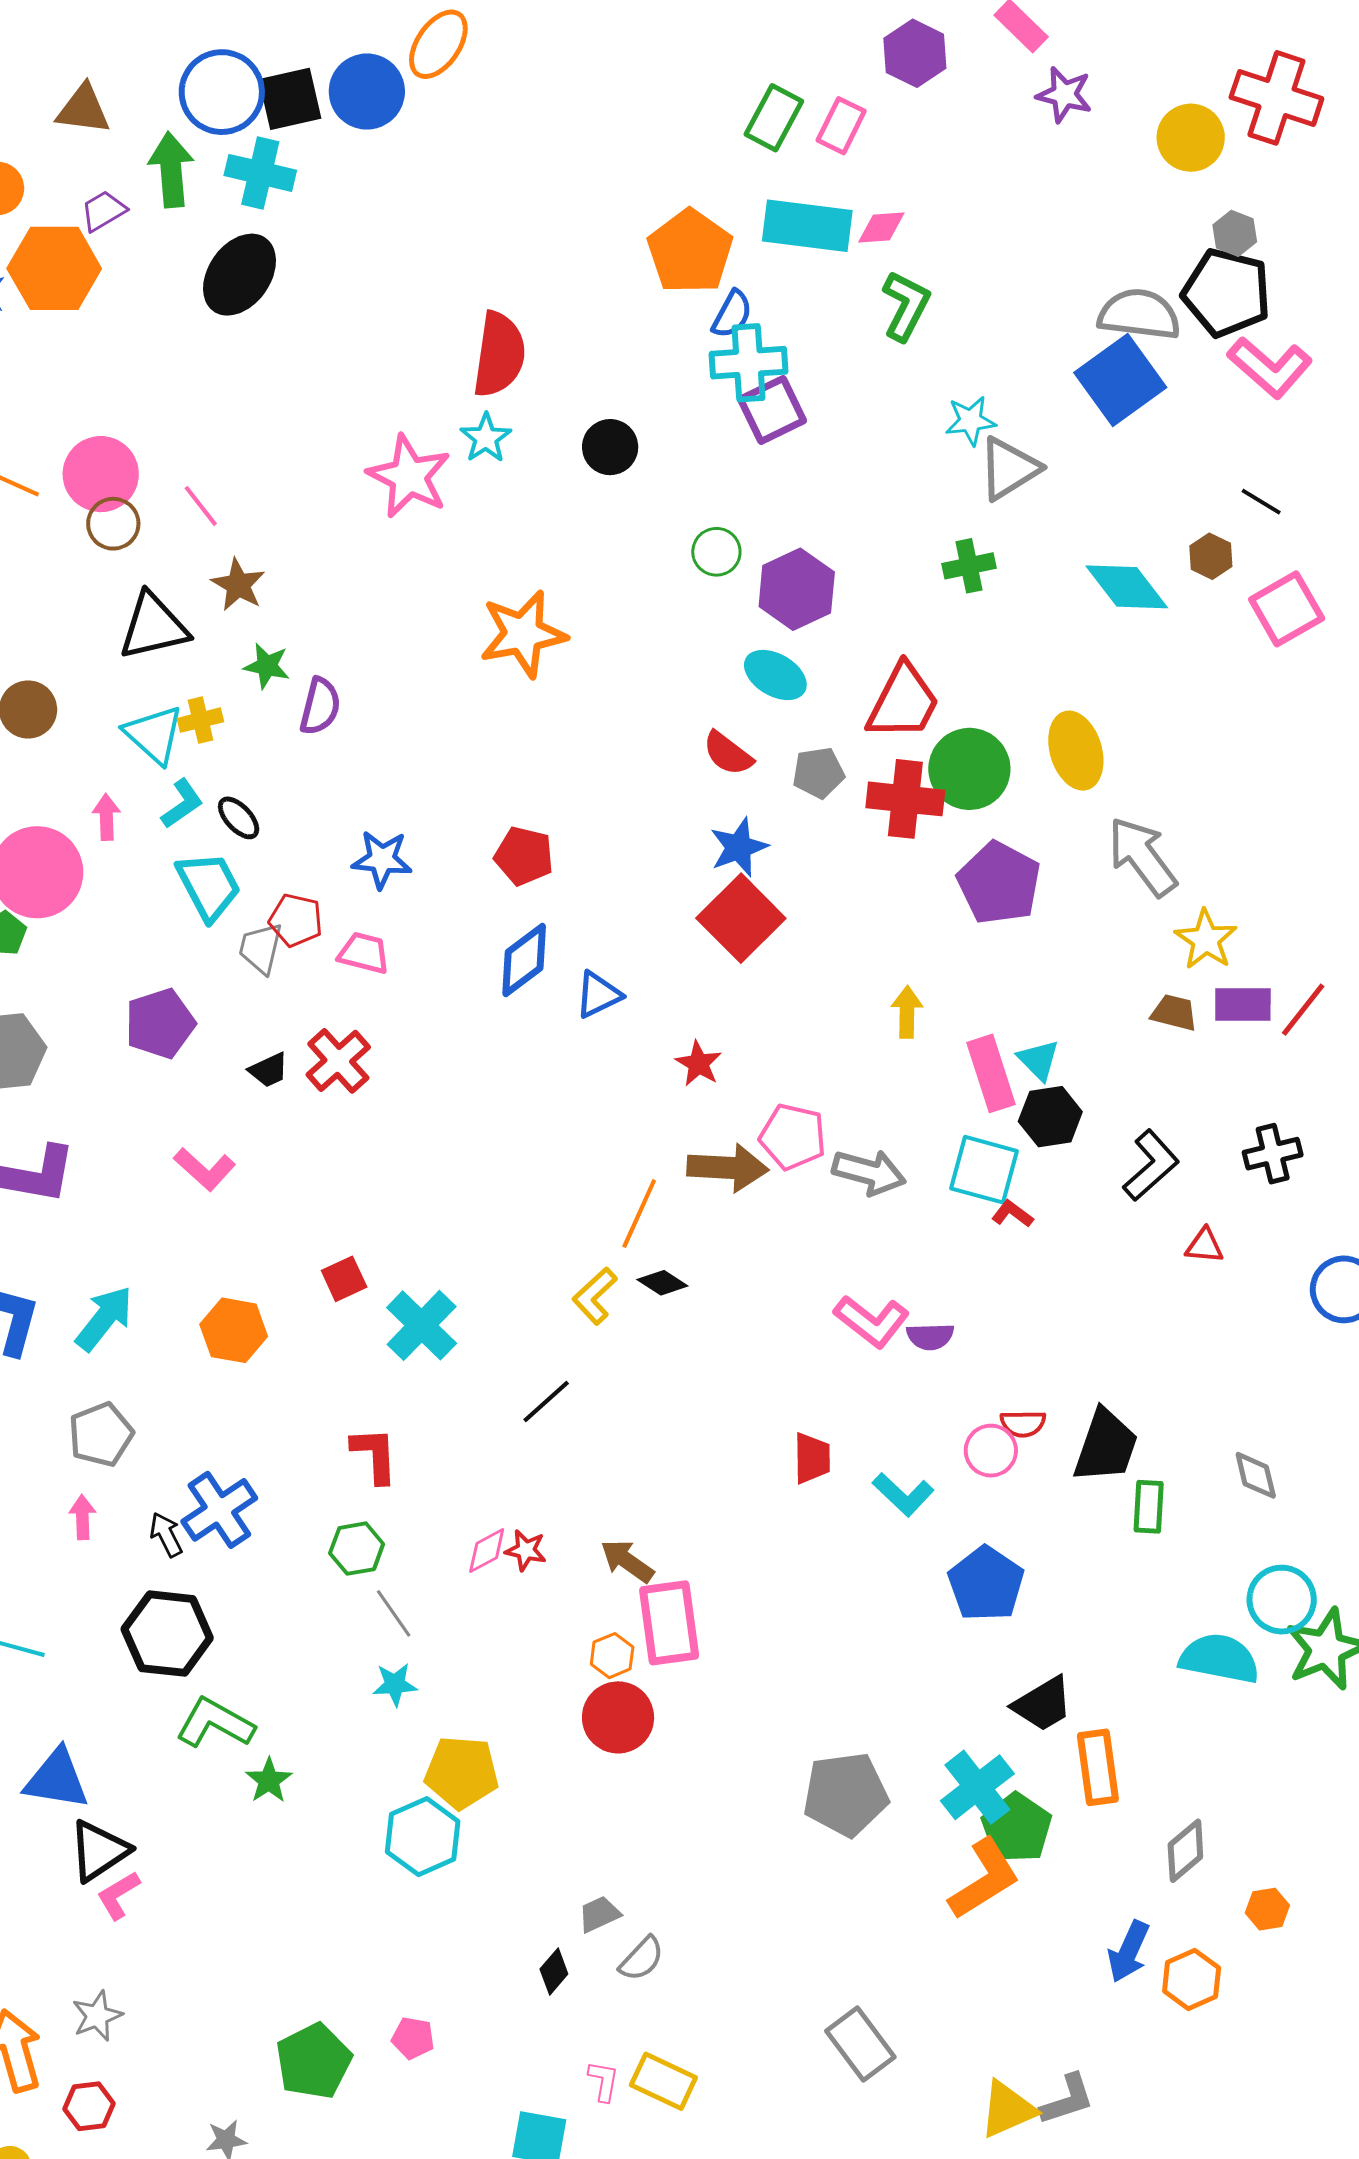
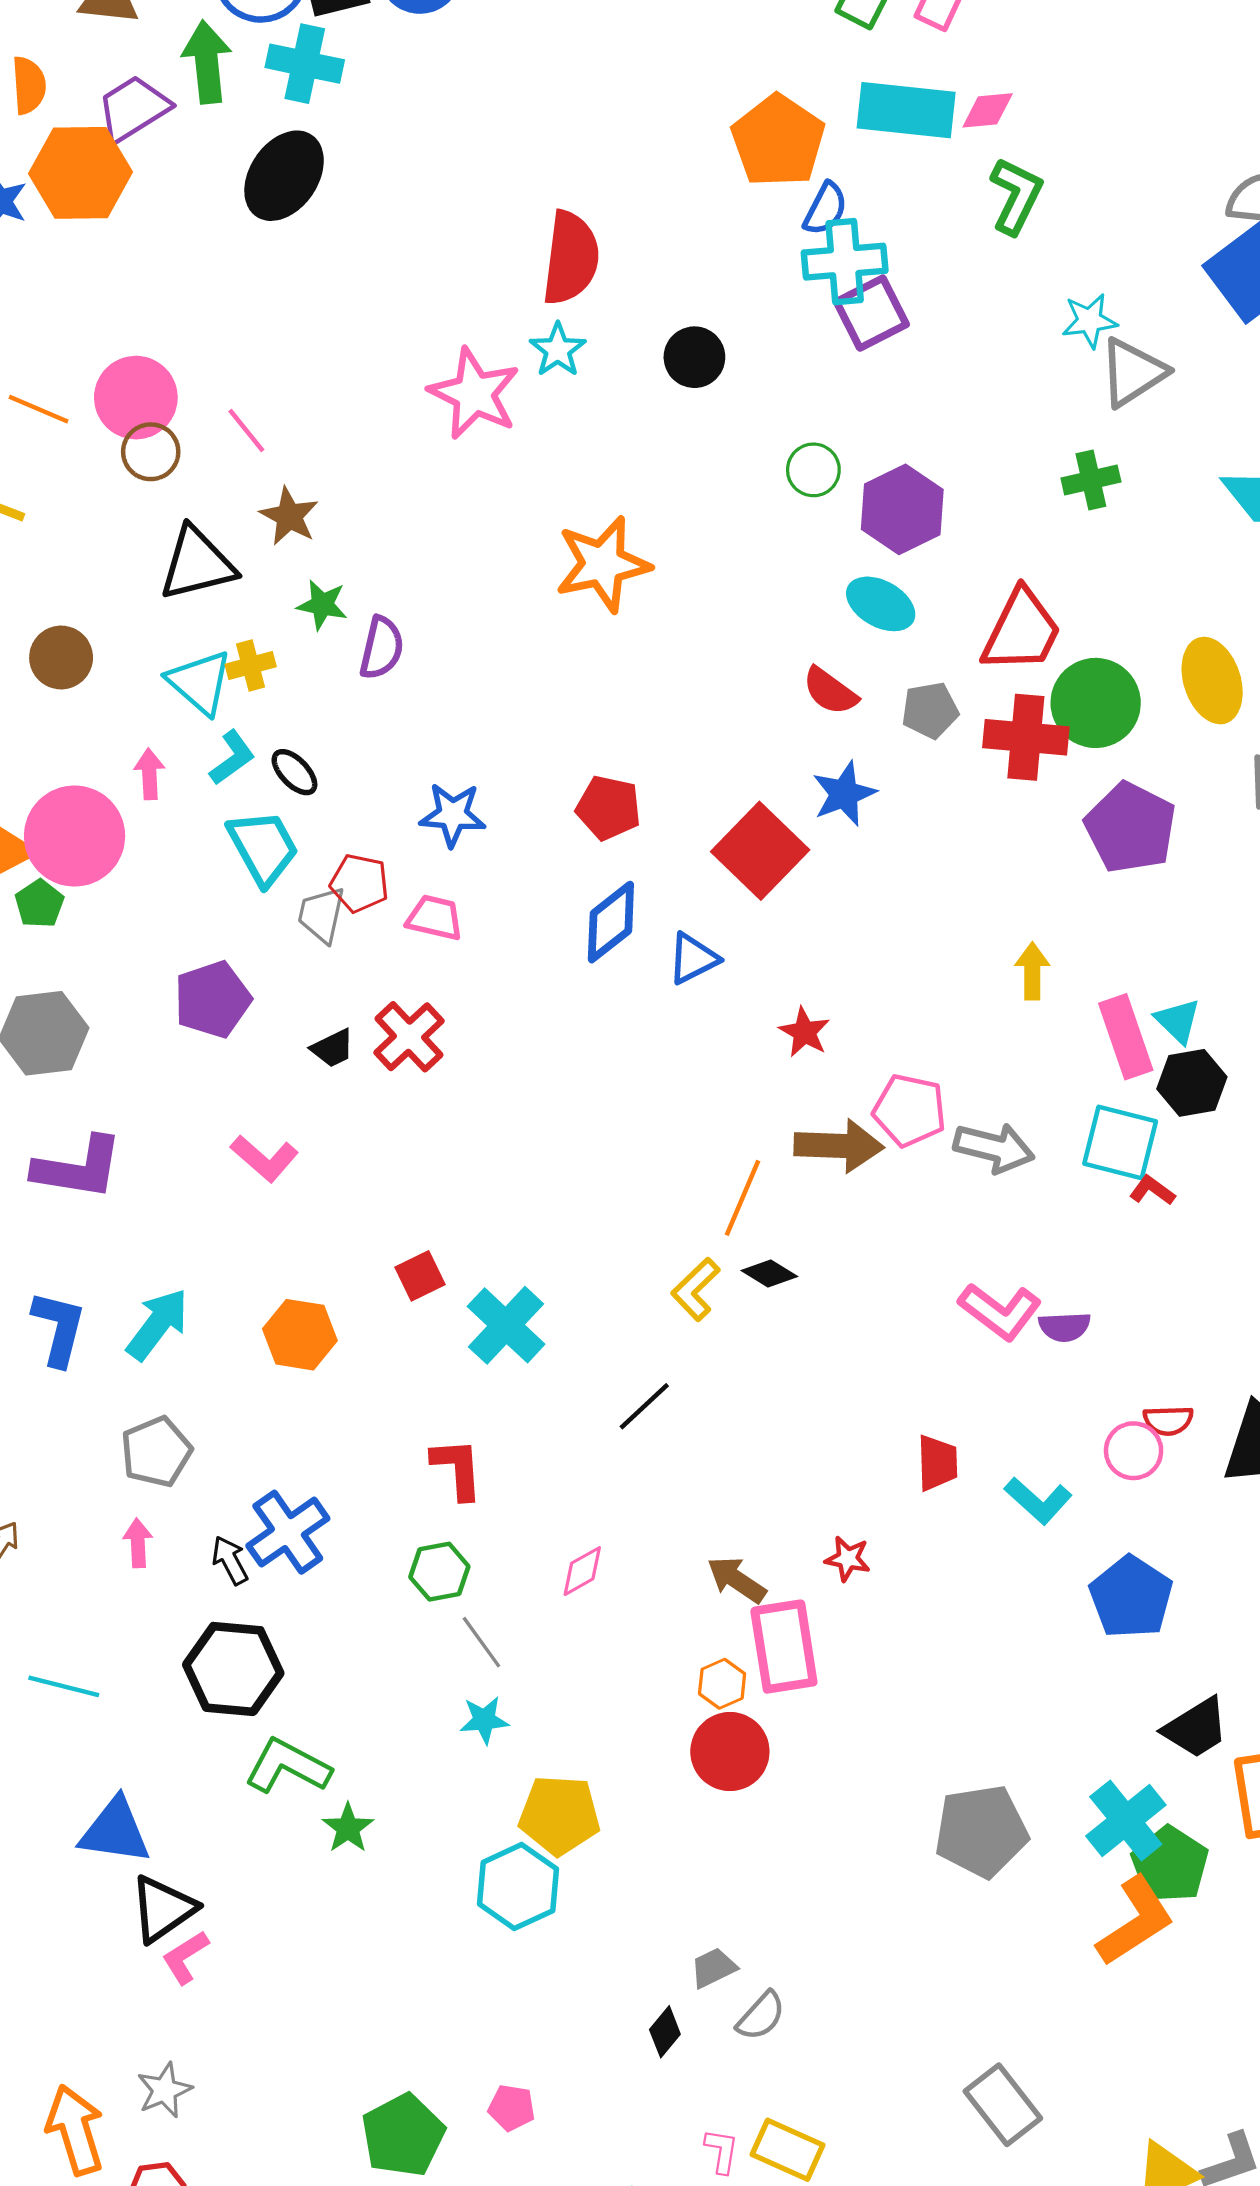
purple trapezoid: (103, 211) -> (133, 109), size x1.5
red square: (741, 918) -> (760, 851), moved
red star: (526, 1550) -> (848, 1559), moved

